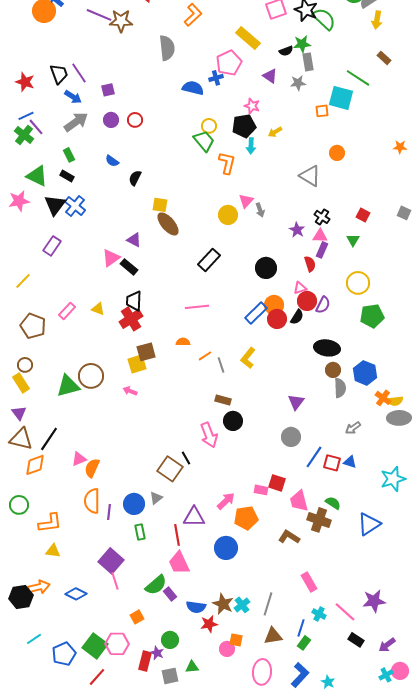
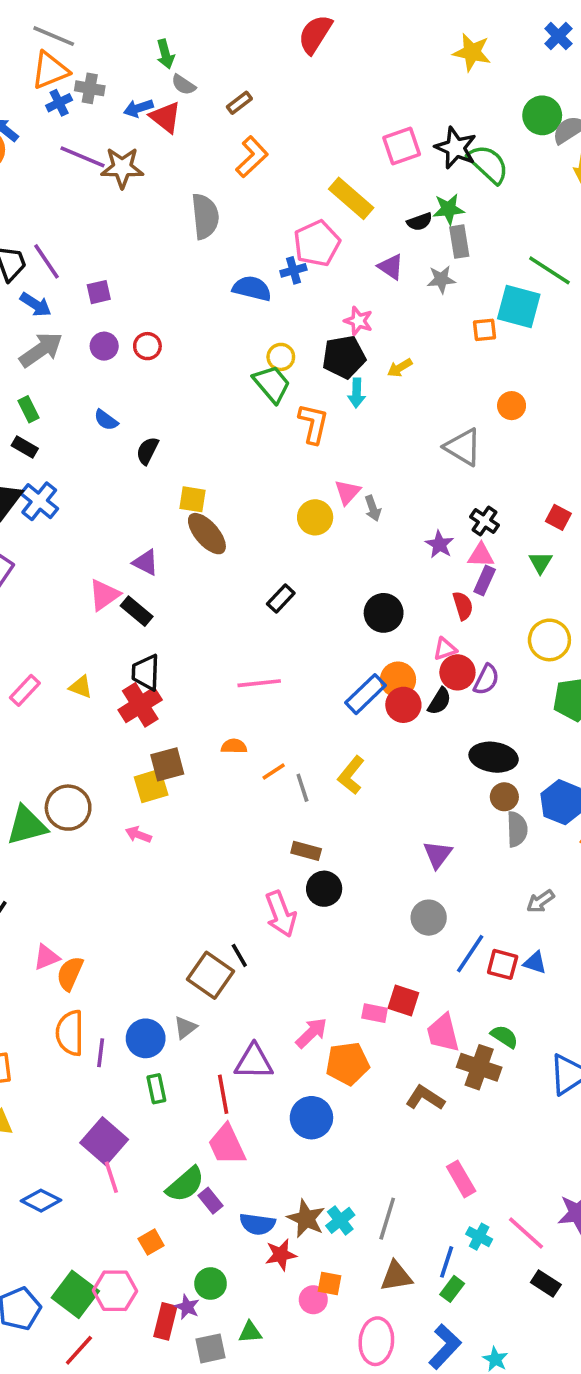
black rectangle: (209, 260) -> (281, 598), size x0.7

